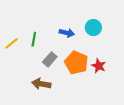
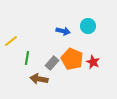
green line: (34, 39) -> (27, 58), moved
gray rectangle: (50, 59) -> (52, 63), moved

